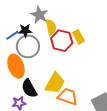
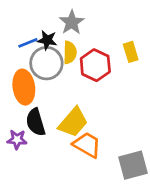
yellow semicircle: (51, 27) -> (70, 52), moved
yellow rectangle: (79, 37) -> (131, 52), moved

